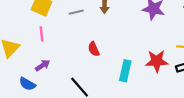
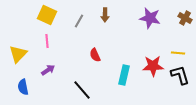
gray line: (76, 12) -> (79, 21), turned -48
blue semicircle: (27, 84) -> (23, 87), moved, turned 49

